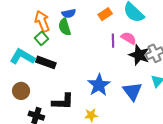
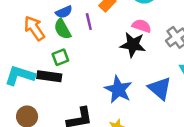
green square: (41, 38) -> (60, 57), moved, turned 32
purple line: (113, 41) -> (89, 22), moved
black star: (139, 55) -> (133, 45), moved

